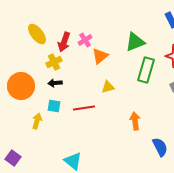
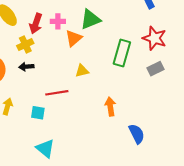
pink cross: (85, 40) -> (58, 21), turned 32
green triangle: (135, 42) -> (90, 19), moved
cyan square: (54, 106) -> (38, 113), moved

